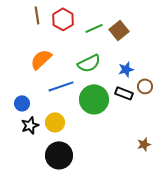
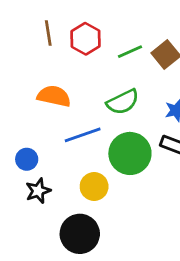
orange semicircle: (41, 59) -> (54, 96), turned 55
yellow circle: (55, 122) -> (94, 186), moved

